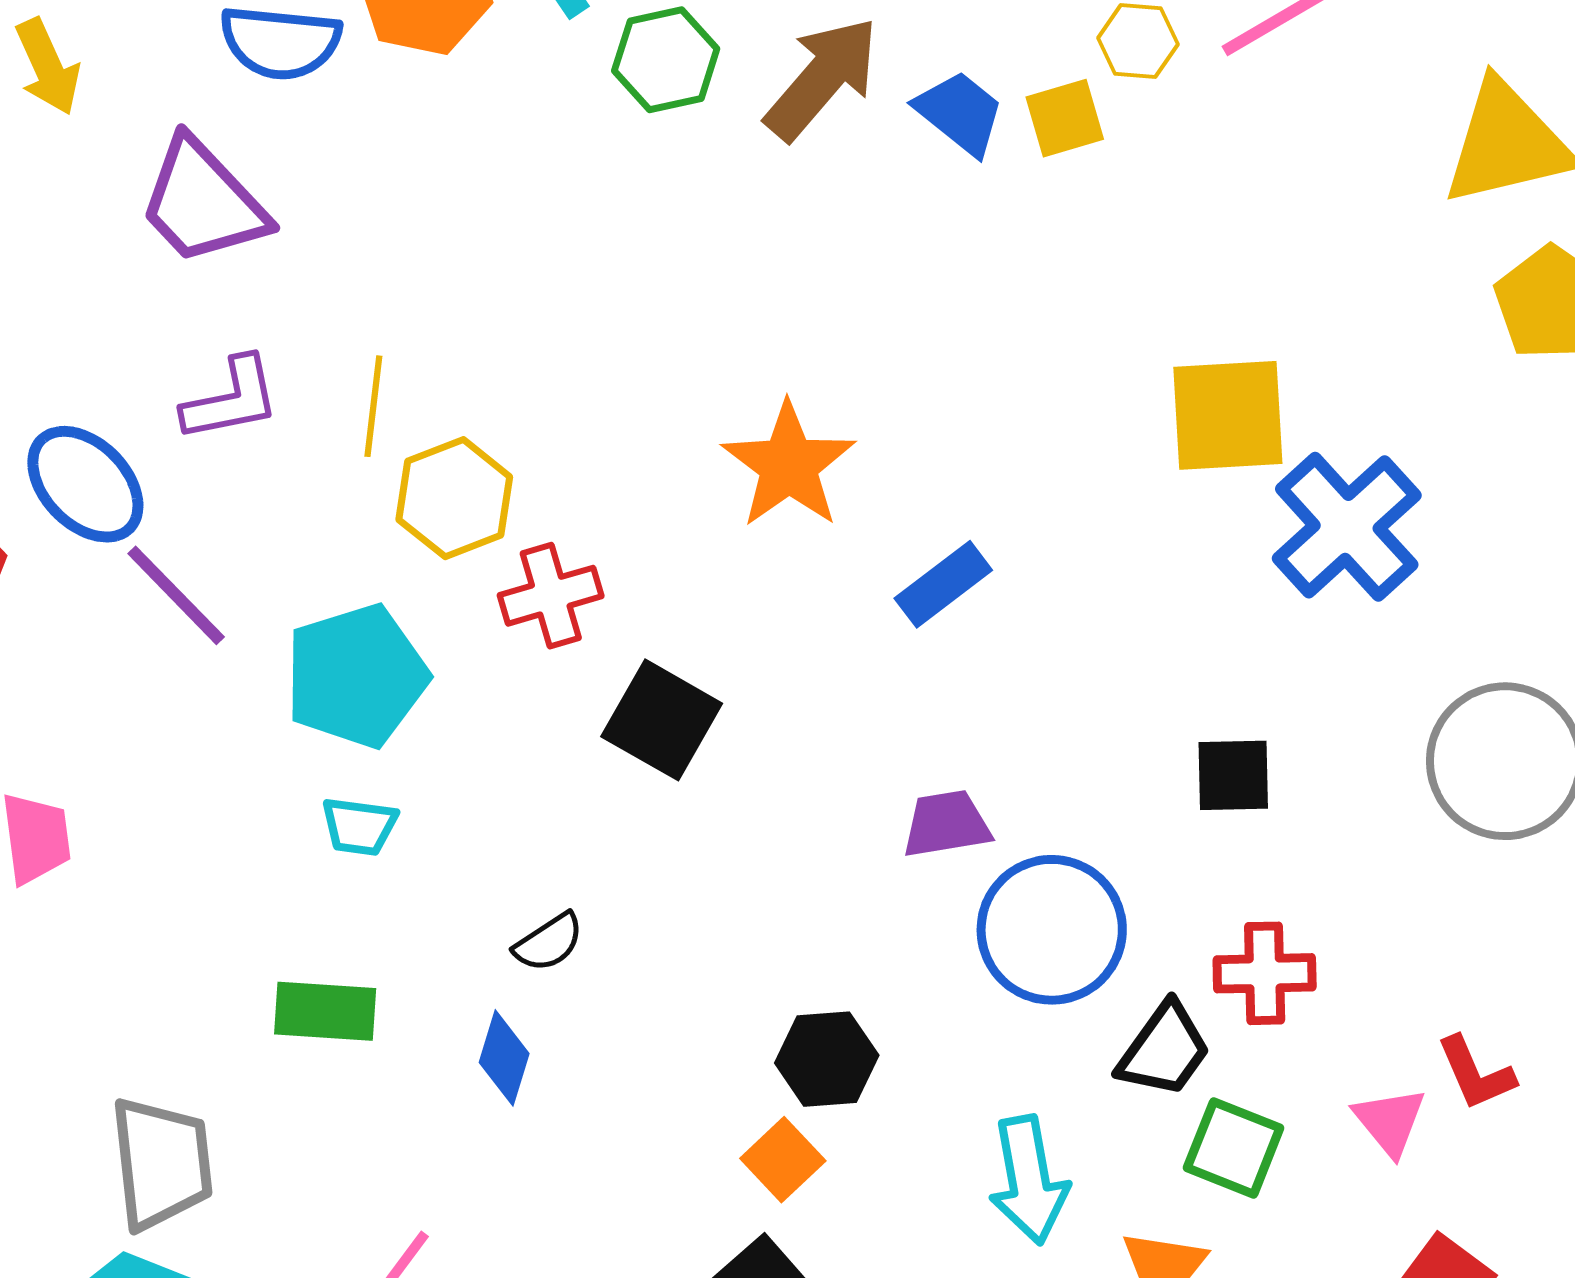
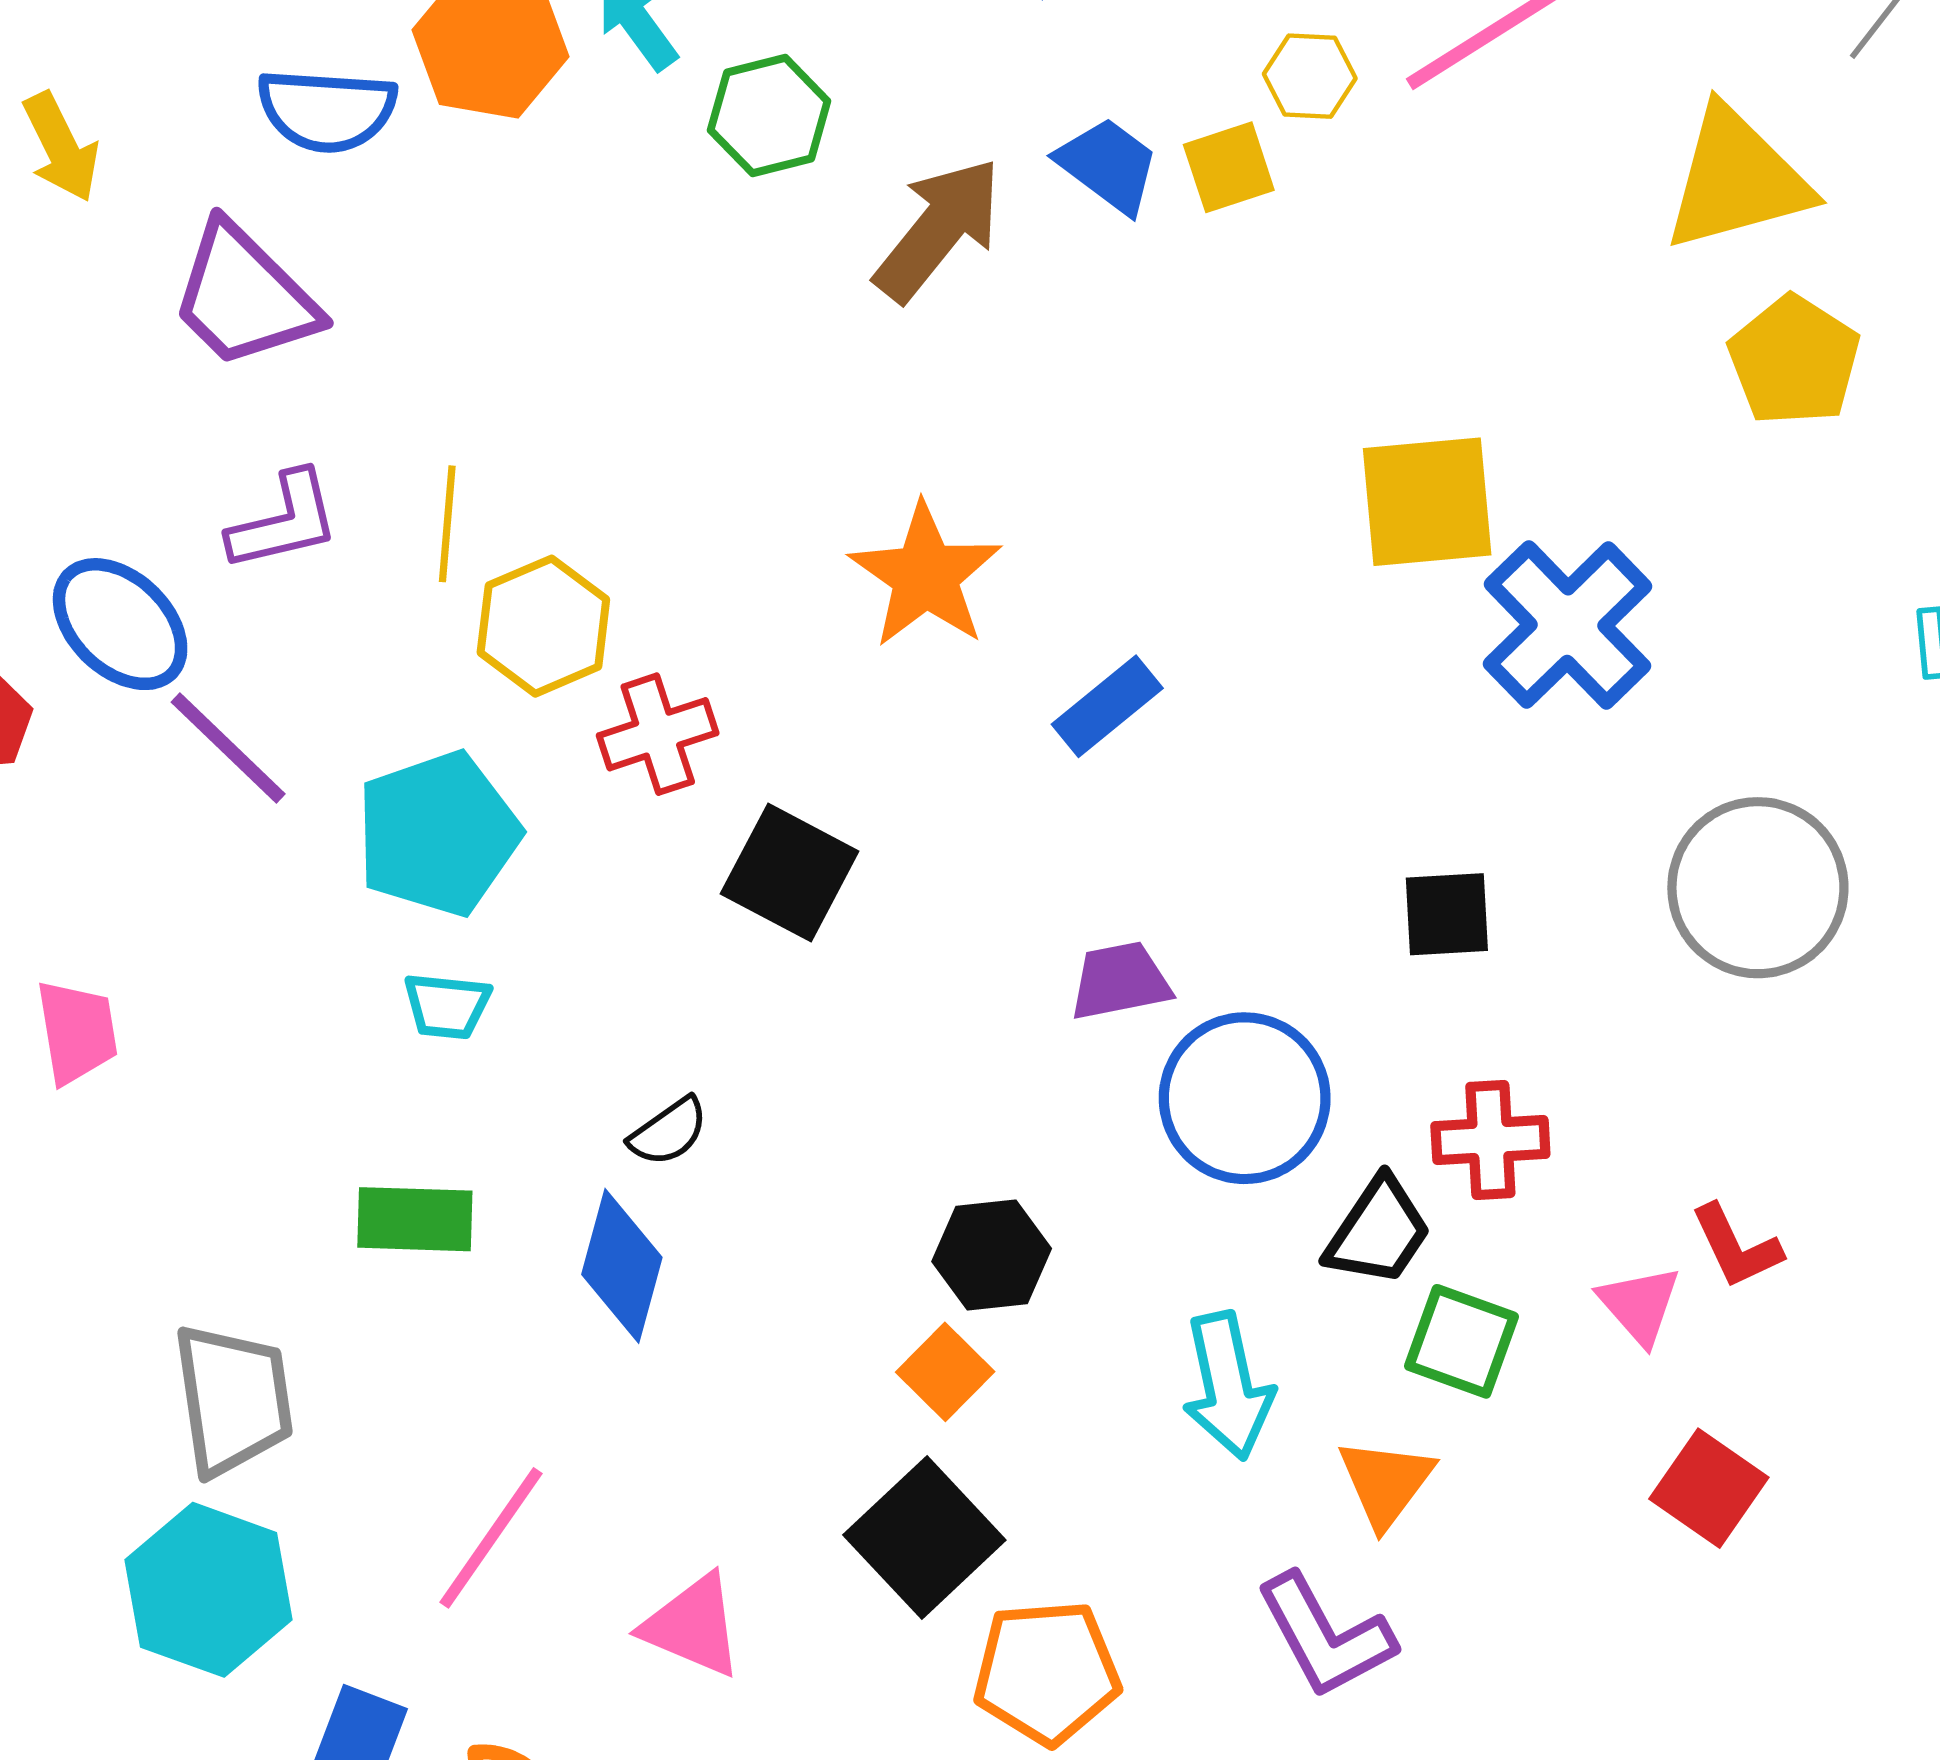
brown arrow: (822, 78) -> (938, 229), moved
blue diamond: (504, 1058) -> (622, 1266), size x1.4

